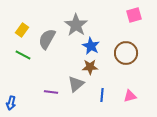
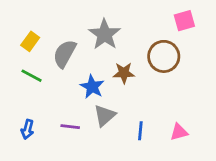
blue star: (91, 46) -> (92, 87), moved
brown circle: (126, 53) -> (164, 56), moved
brown star: (90, 67) -> (124, 73), moved
blue arrow: (11, 103) -> (27, 129), moved

